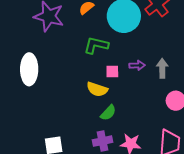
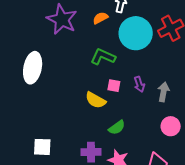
purple arrow: (137, 65) -> (139, 84), turned 63
green semicircle: (108, 113) -> (117, 127), moved

